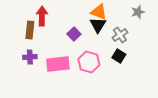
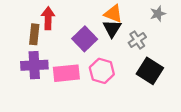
purple square: (74, 34) -> (85, 39), size x1.5
black square: (119, 56) -> (150, 71), moved, size x1.6
purple cross: (30, 57) -> (34, 65), size x1.6

